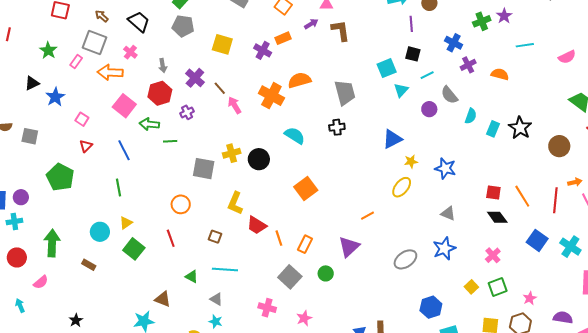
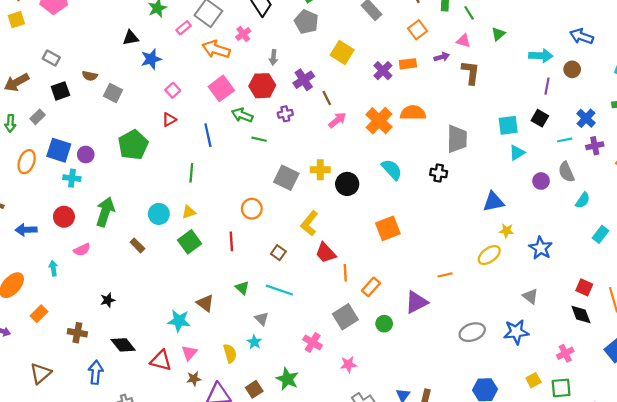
cyan line: (427, 75) -> (565, 140), moved
pink arrow: (234, 105) -> (337, 120), turned 66
cyan rectangle: (493, 129) -> (601, 234), moved

